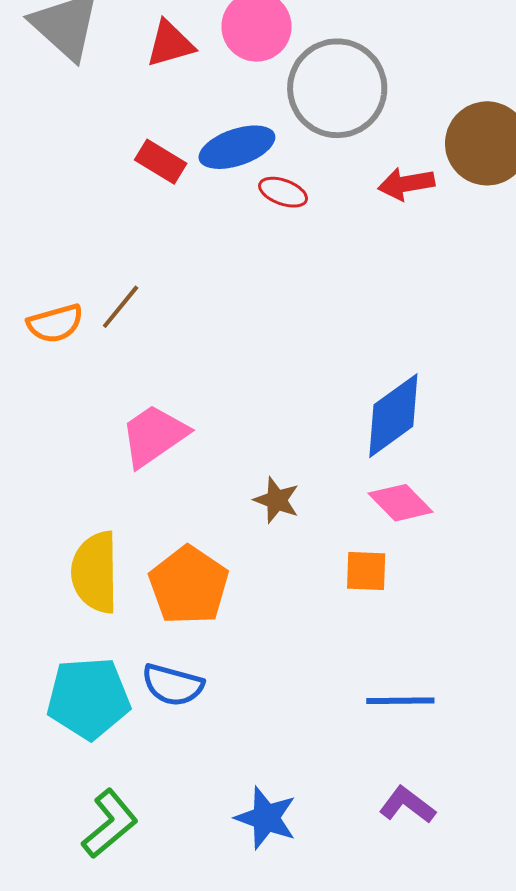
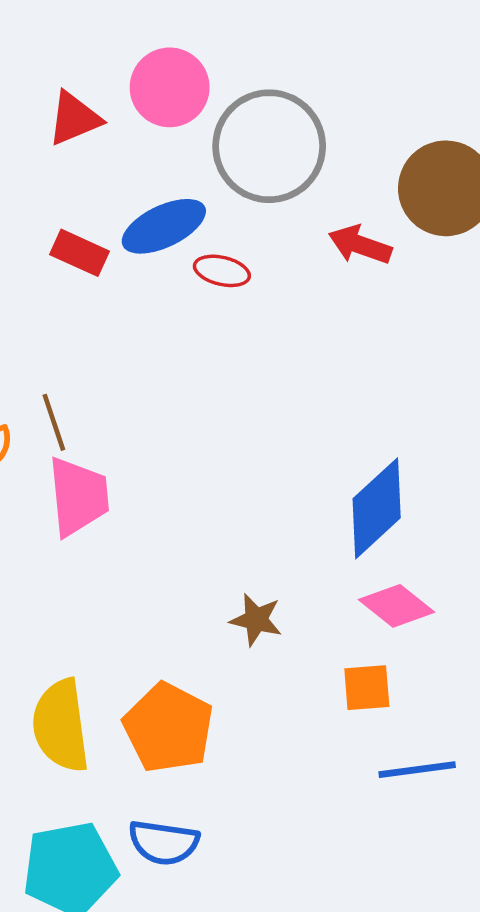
red arrow: (406, 184) -> (360, 245), turned 36
brown line: (121, 307) -> (54, 422), turned -51
pink trapezoid: (154, 436) -> (78, 496), moved, turned 126
blue line: (400, 701) -> (417, 770), moved

